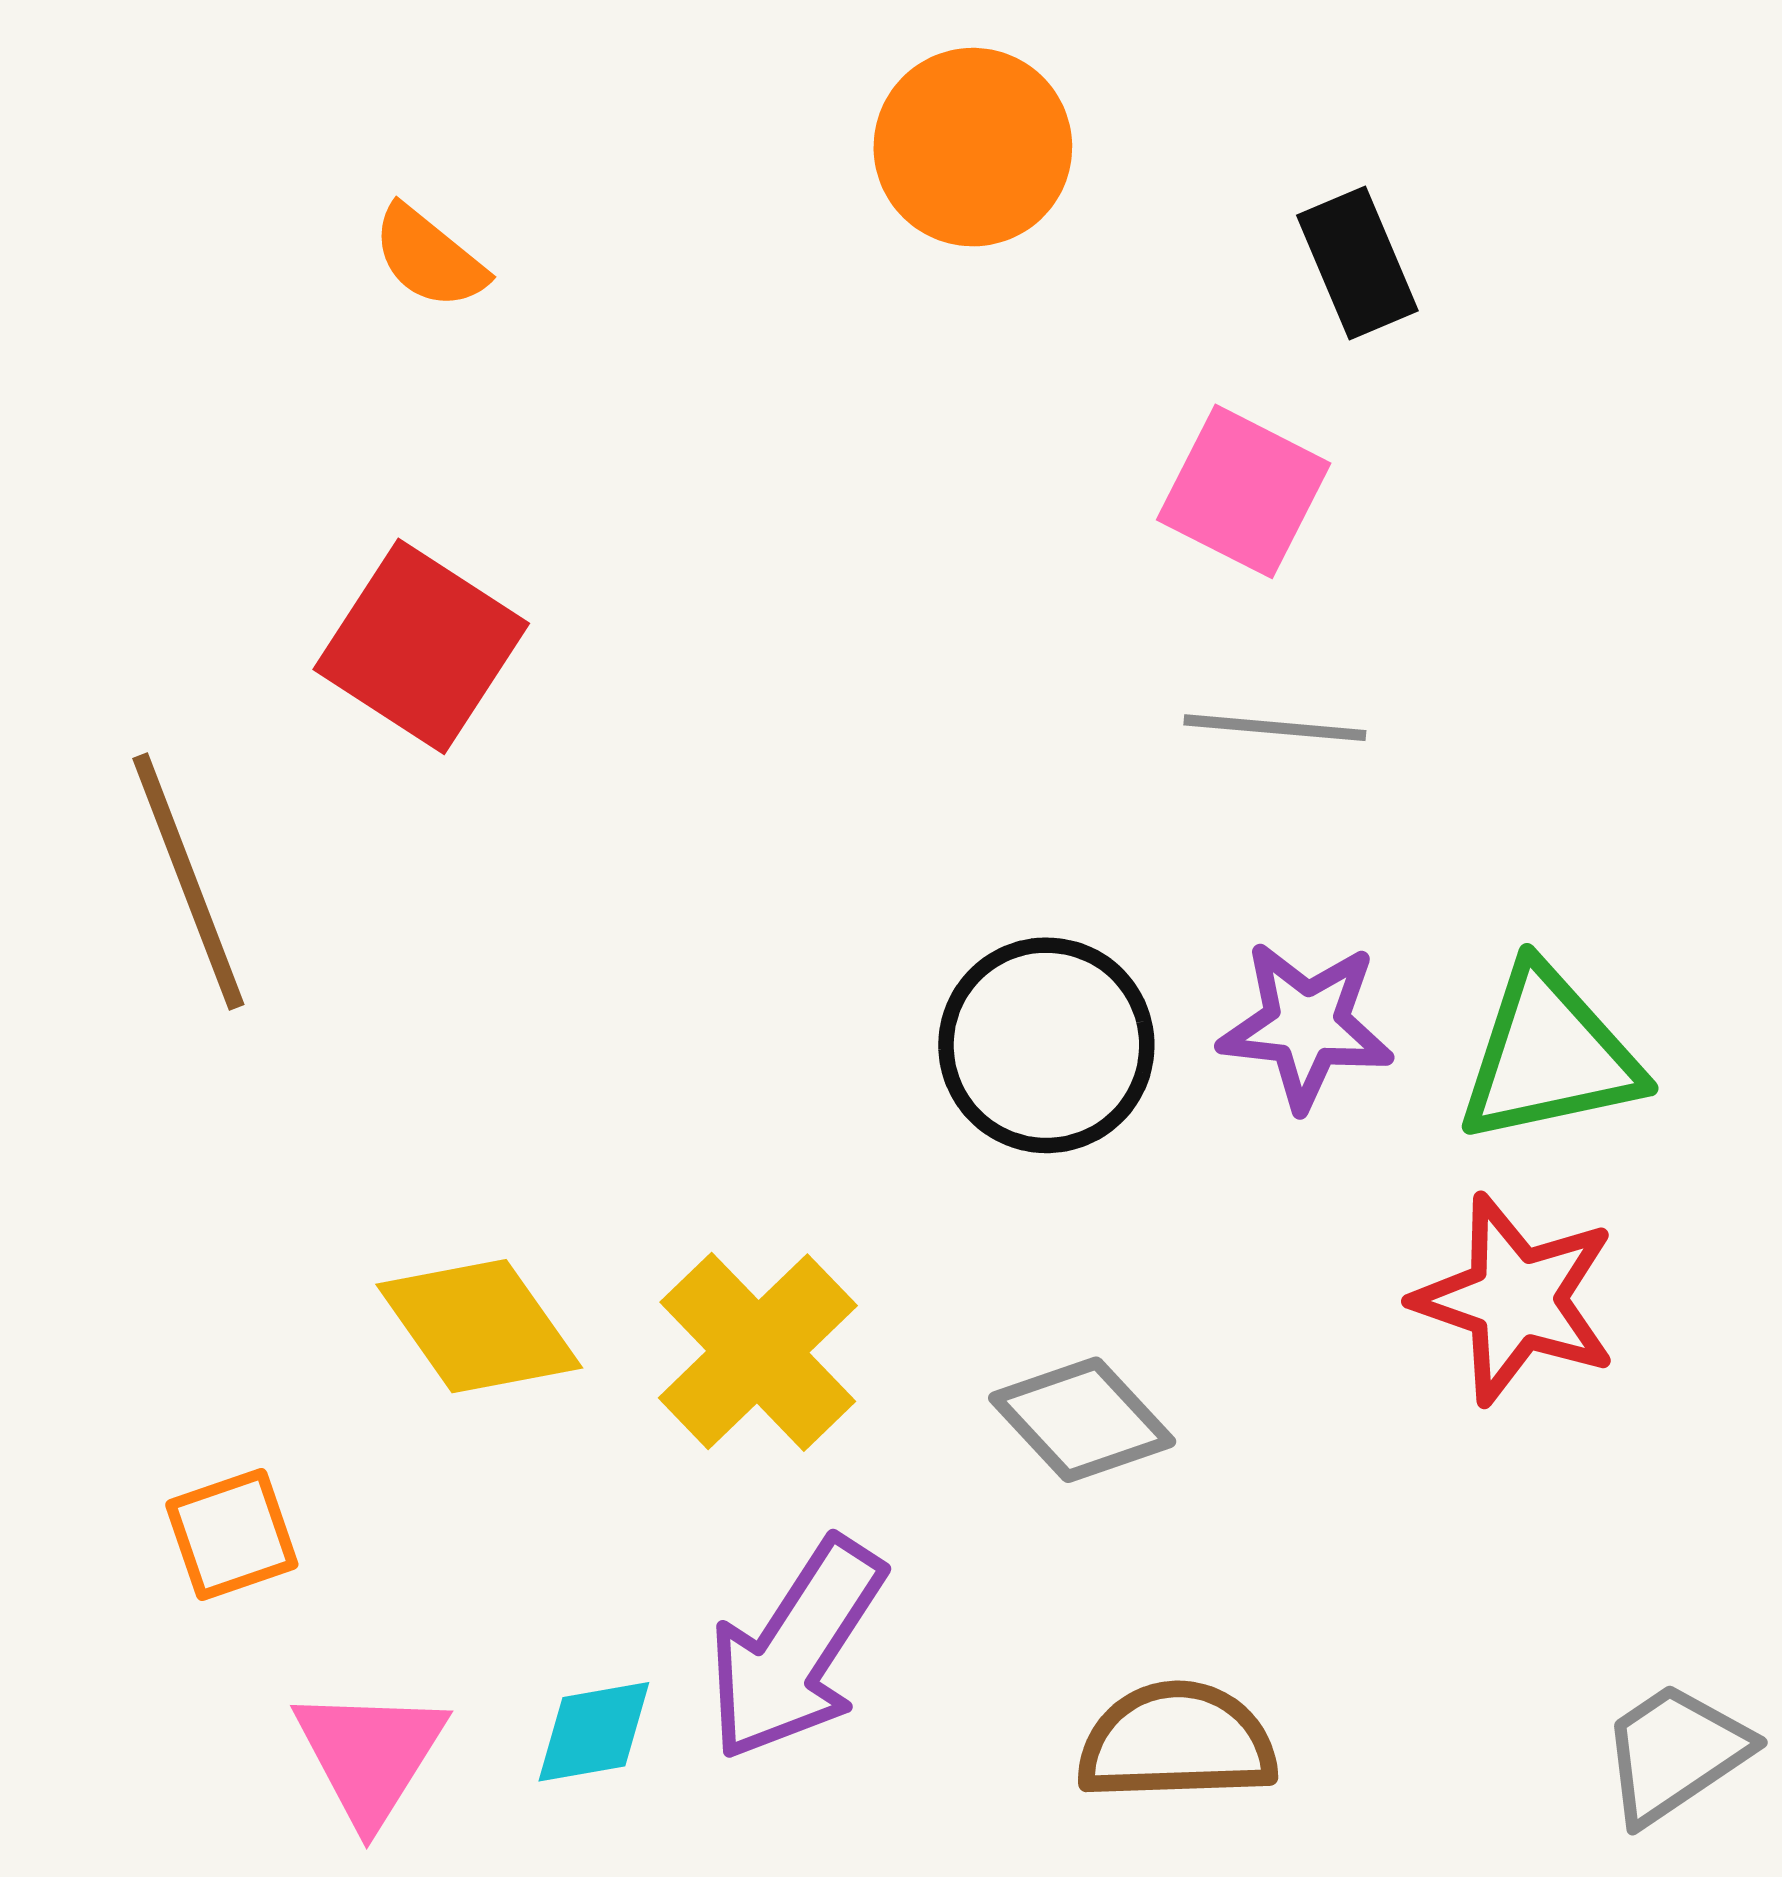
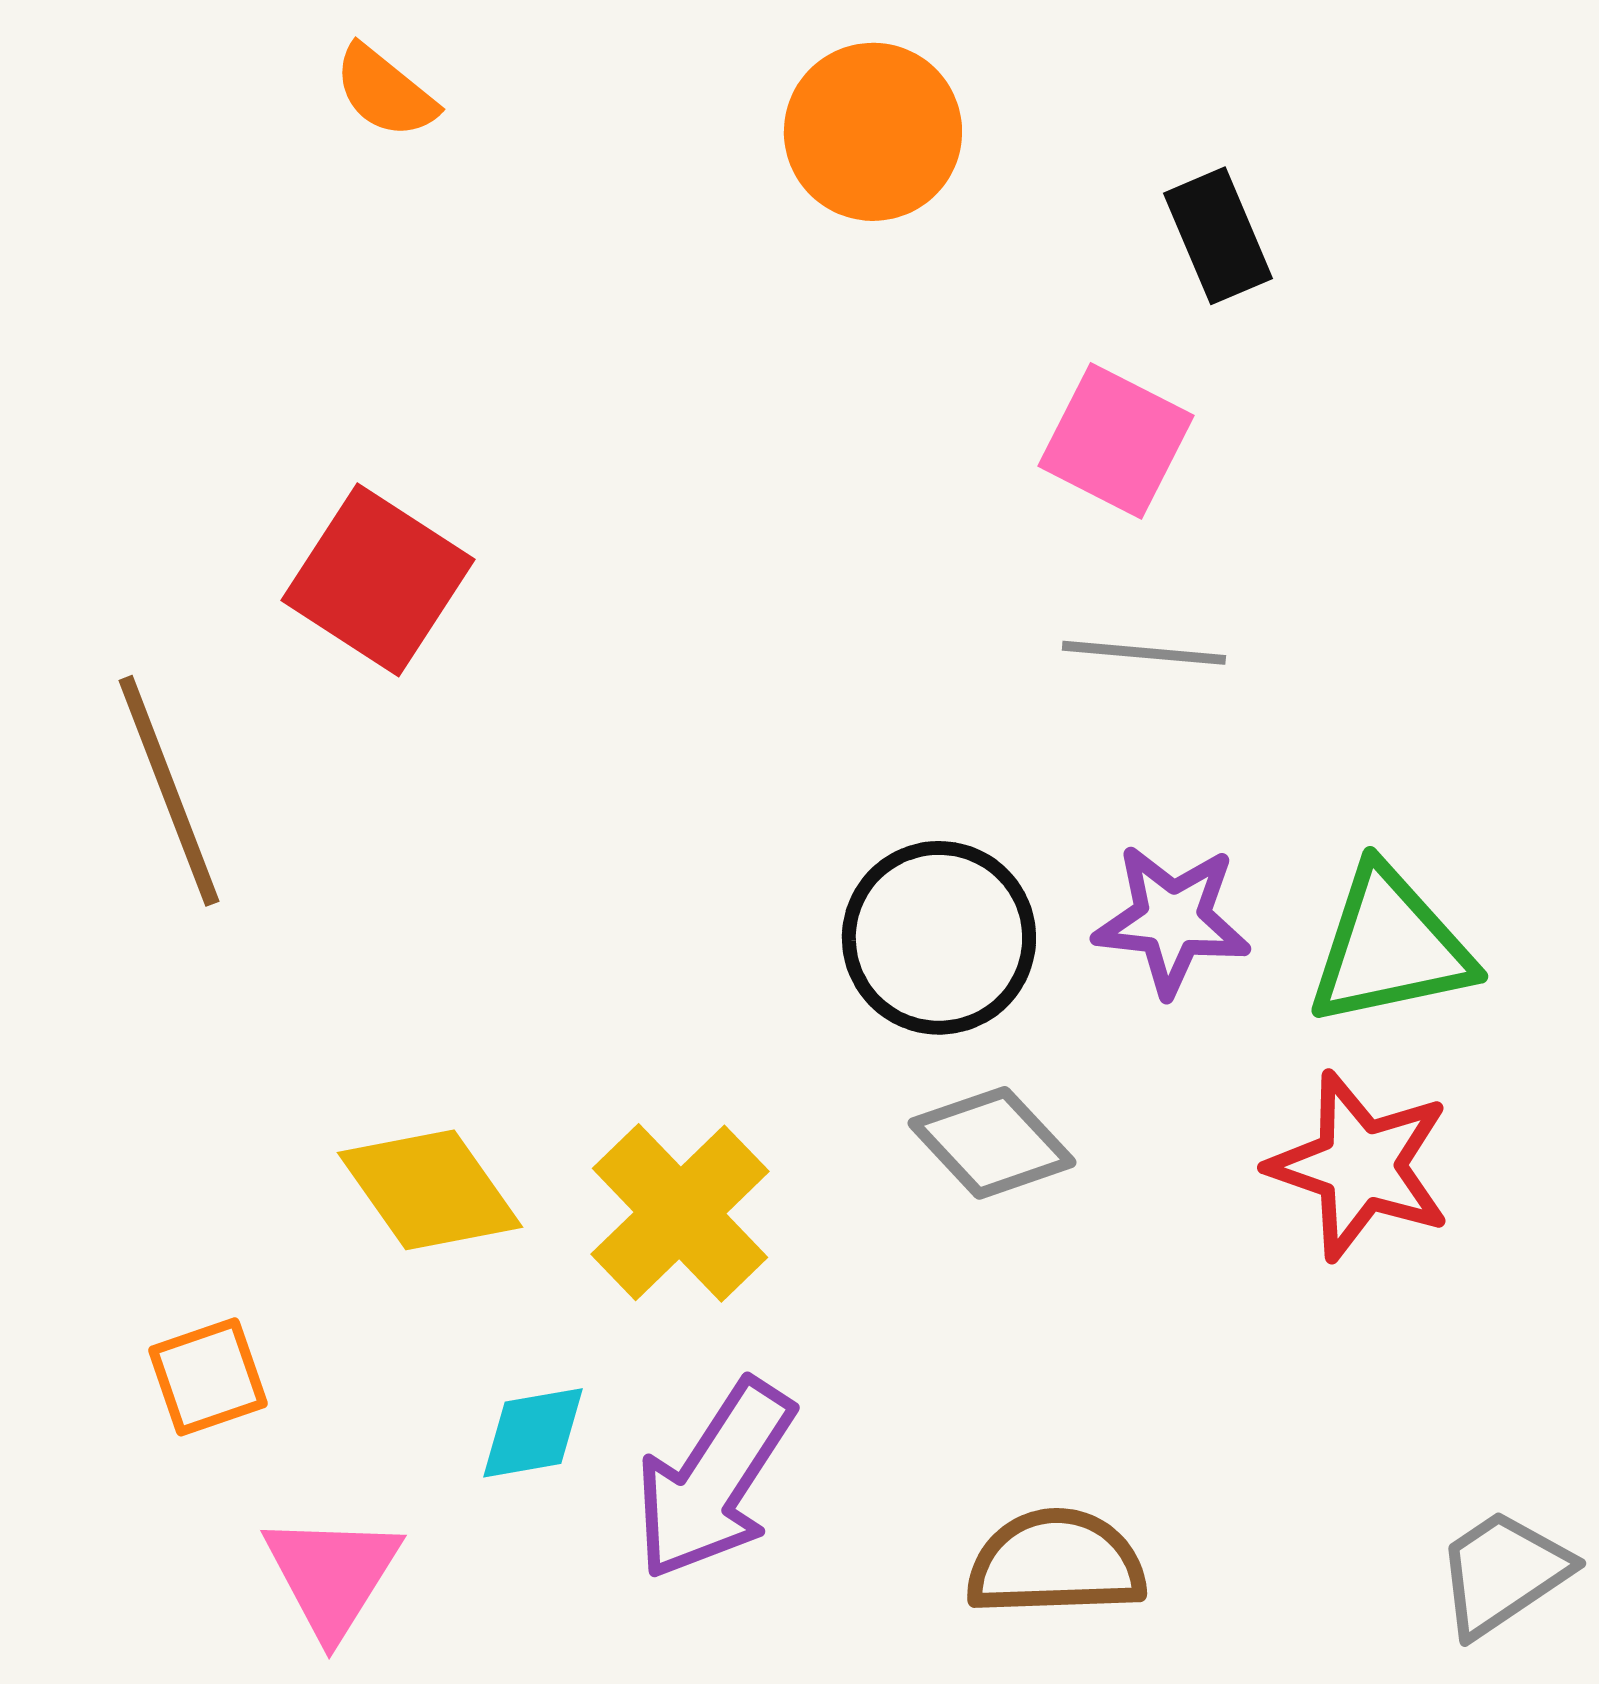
orange semicircle: (429, 257) -> (385, 92), moved
gray diamond: (1082, 1420) -> (992, 1143), moved
cyan diamond: (594, 1732) -> (533, 1433), moved

